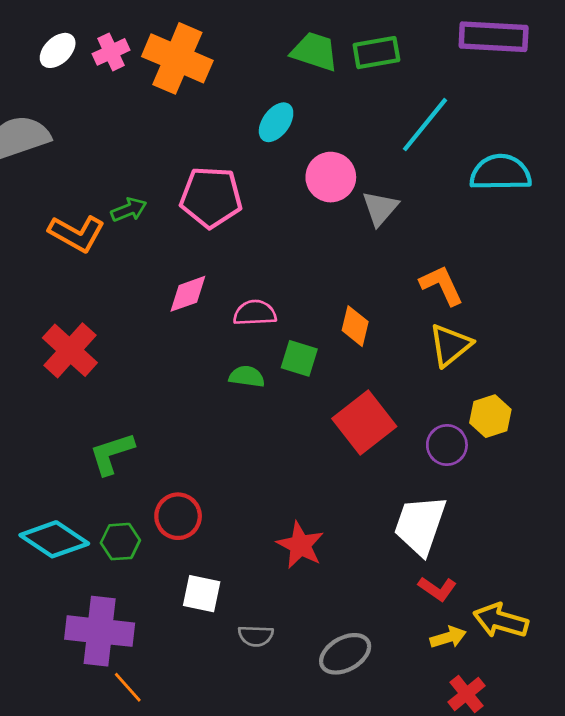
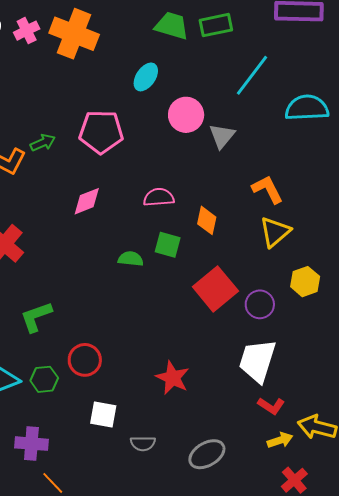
pink semicircle: (255, 313) -> (159, 197), moved
purple circle: (447, 445) -> (260, 304), moved
purple cross: (100, 631) -> (31, 444), size x0.7

